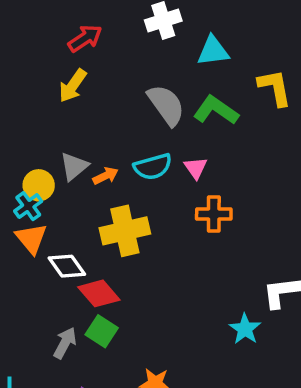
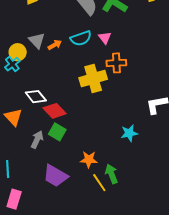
gray triangle: (74, 166) -> (37, 41), turned -30
yellow cross: (125, 231) -> (93, 79), moved
orange triangle: (31, 238) -> (13, 117), moved
cyan star: (245, 329) -> (129, 133), moved, turned 30

